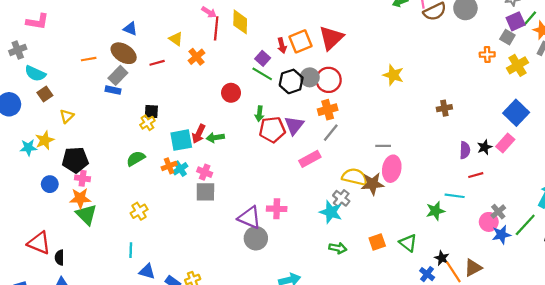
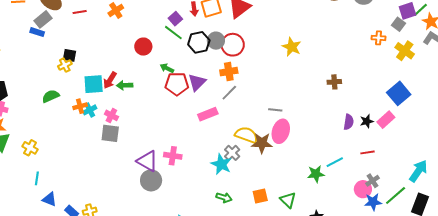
yellow cross: (517, 65) -> (405, 51), turned -30
green arrow: (259, 114) -> (167, 68), turned 104
red line: (476, 175) -> (367, 152), moved
cyan line: (455, 196) -> (335, 162), turned -42
yellow cross: (139, 211) -> (30, 148), moved, turned -35

